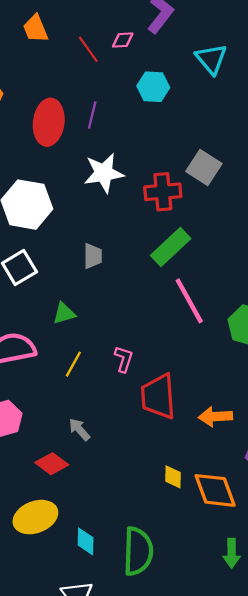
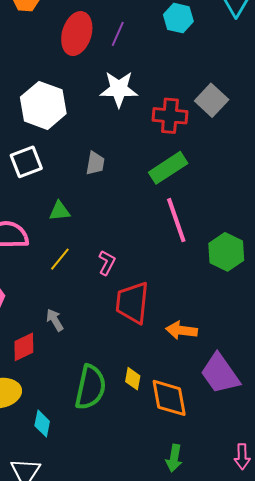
red diamond: (52, 464) -> (24, 347), turned -72
green semicircle: (138, 551) -> (90, 387), moved

